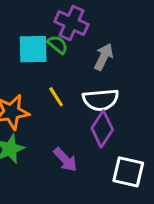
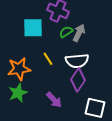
green semicircle: (58, 45) -> (66, 32), moved, turned -72

